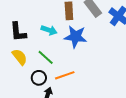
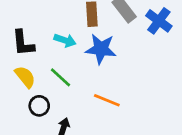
orange line: (65, 75) -> (107, 100), moved, turned 42
black circle: (39, 78) -> (39, 106), moved

